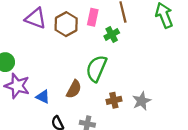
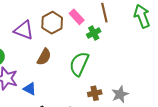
pink rectangle: (93, 17) -> (77, 17), turned -56
purple triangle: (36, 18) -> (24, 30), moved
brown semicircle: (74, 89) -> (44, 57), moved

